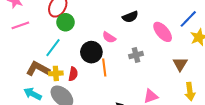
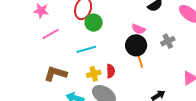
cyan line: (53, 48) -> (86, 49), turned 48
black circle: (91, 52) -> (136, 45), moved
brown L-shape: (38, 69) -> (56, 74), moved

